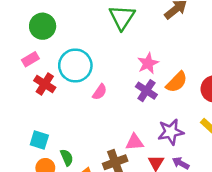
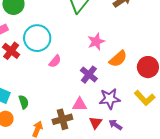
purple cross: (146, 91) -> (89, 75), moved
green semicircle: (67, 158) -> (24, 102), moved

